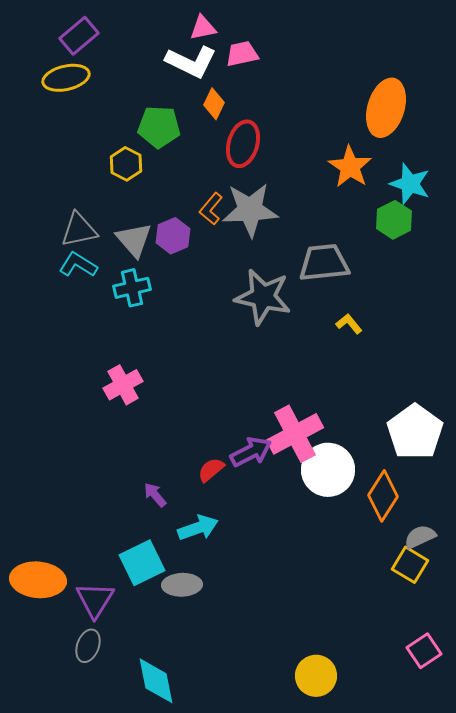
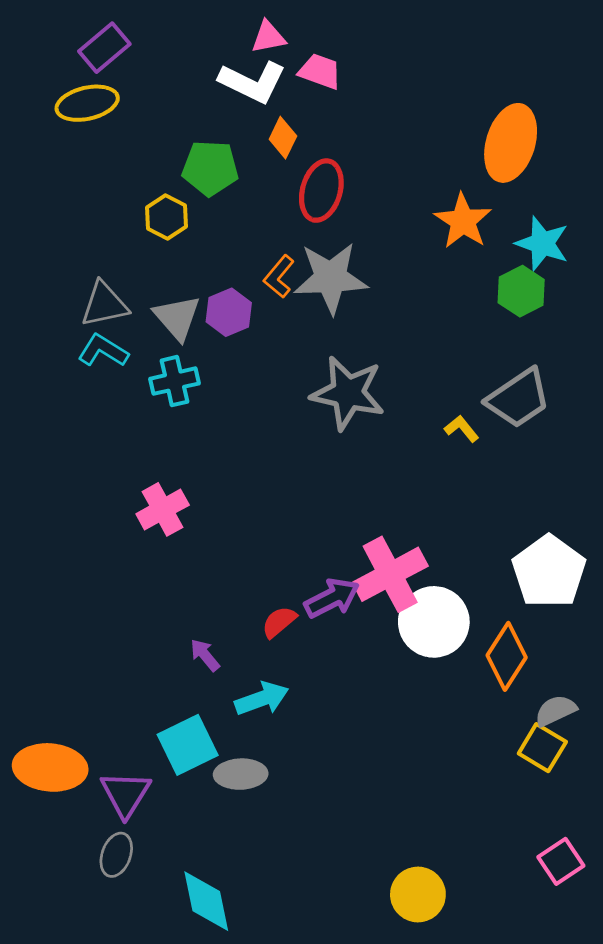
pink trapezoid: (242, 54) -> (320, 71), turned 32
gray trapezoid: (324, 263) -> (519, 398), moved, turned 152

